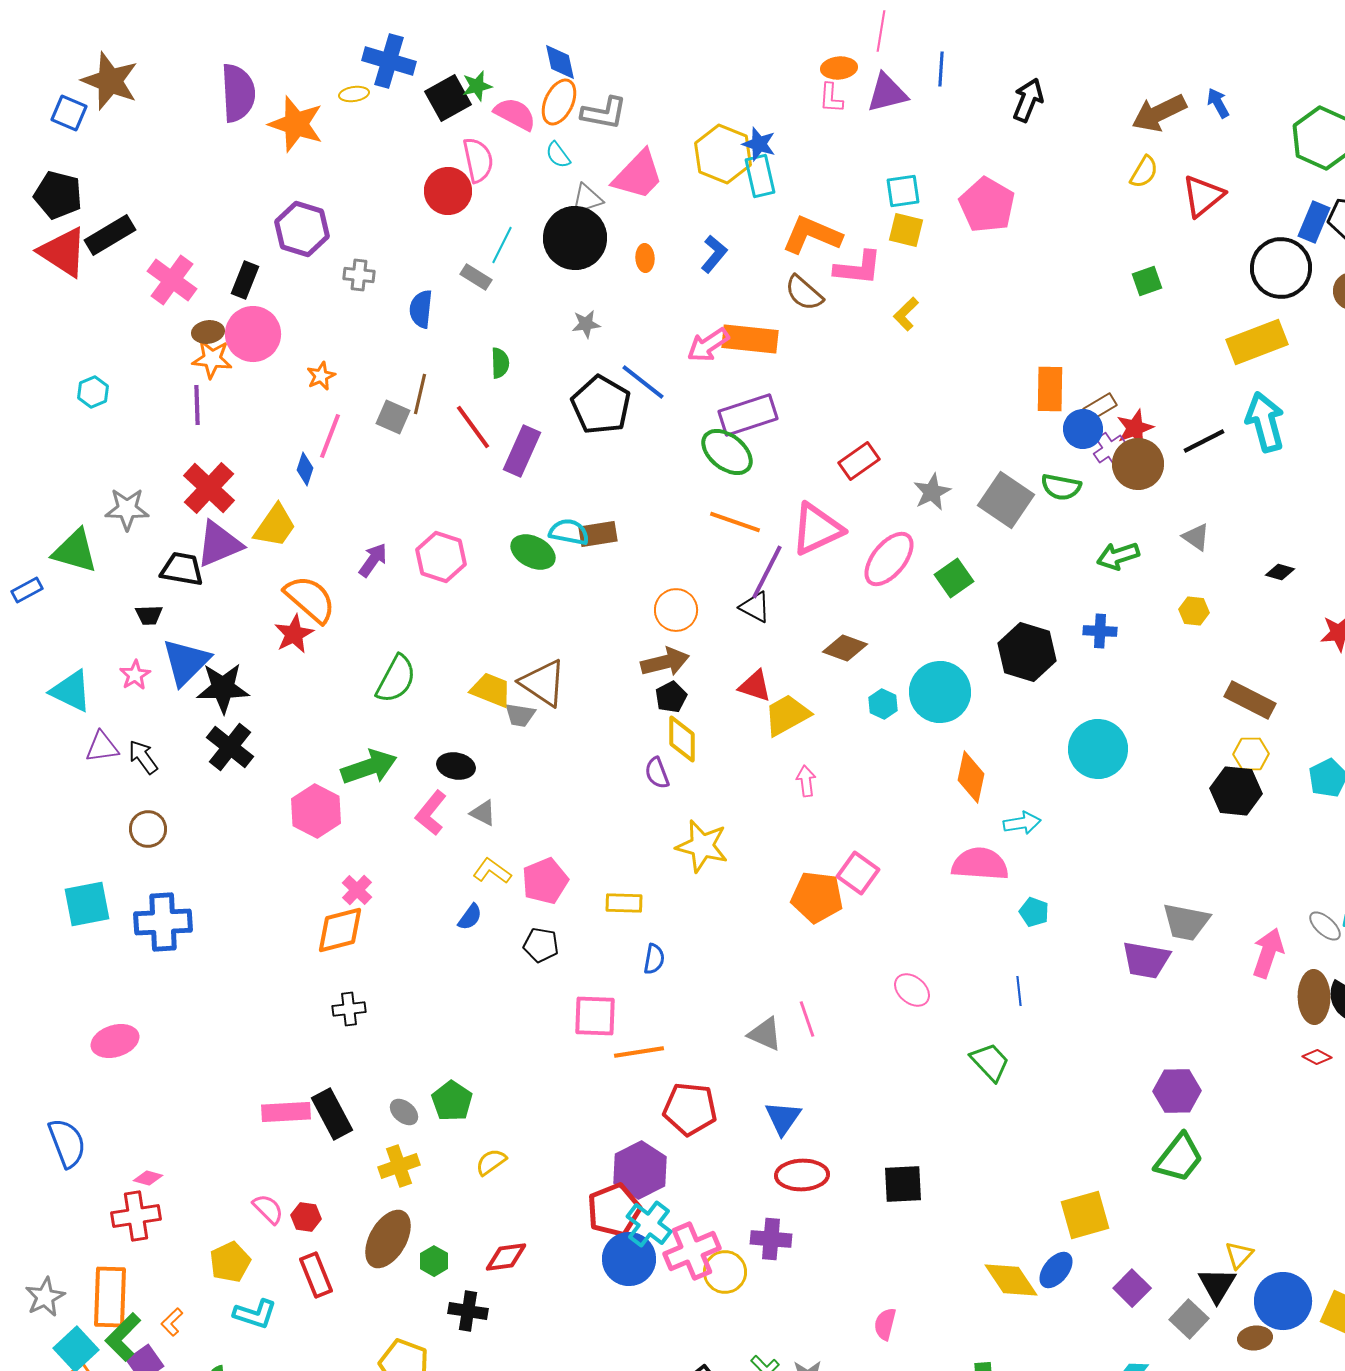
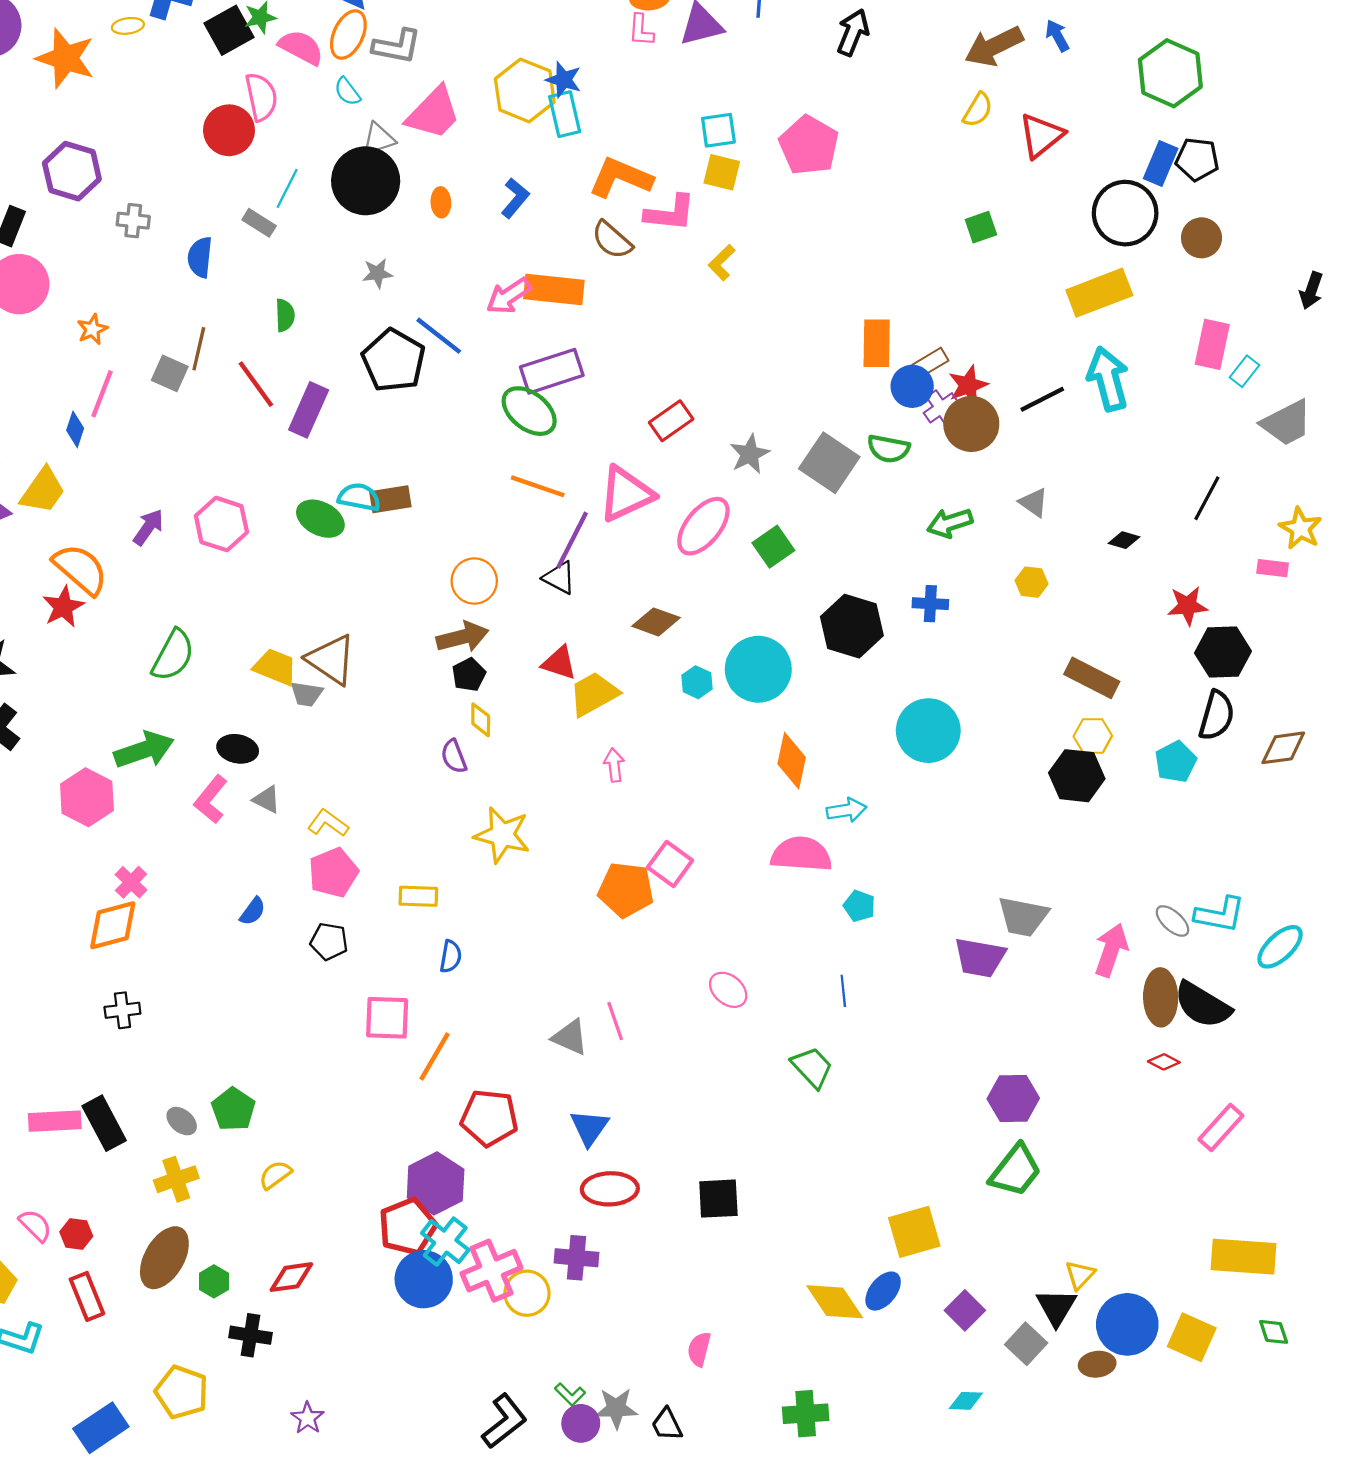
yellow diamond: (682, 739) -> (481, 720), size x0.7
yellow L-shape: (492, 871) -> (328, 823), moved
orange line: (639, 1052) -> (434, 1057), turned -51

